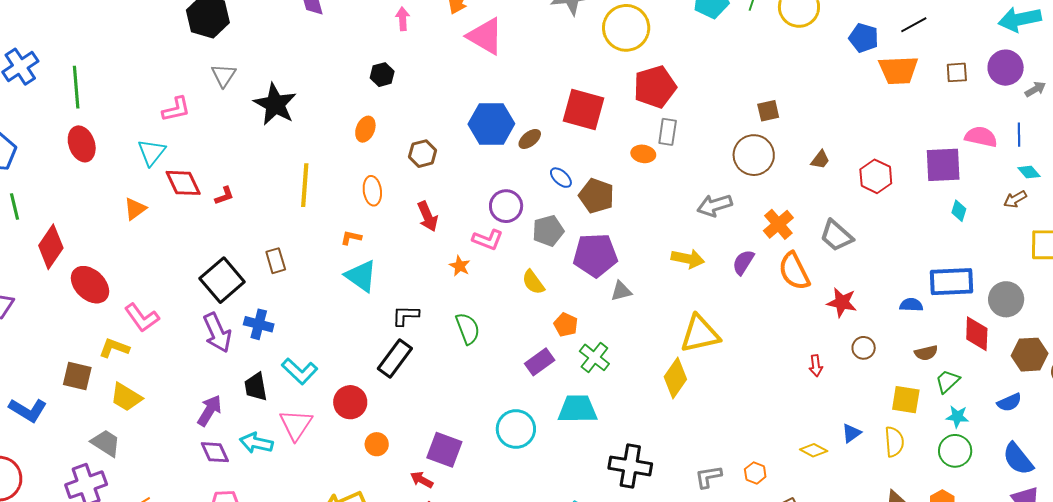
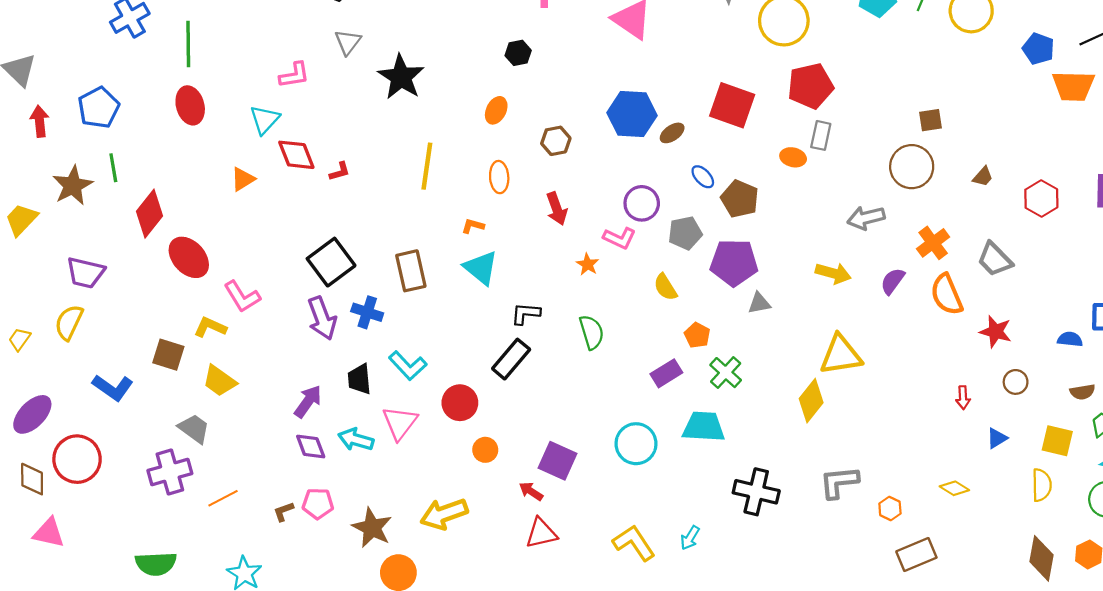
brown rectangle: (276, 261) -> (411, 271), moved, size x1.5
blue triangle: (851, 433) -> (997, 438), moved
gray L-shape: (708, 477) -> (839, 482), moved, size x1.4

